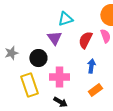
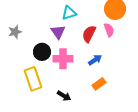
gray star: (11, 53) -> (15, 32), moved
blue arrow: (91, 66) -> (95, 60), turned 48
pink cross: (59, 77) -> (63, 59), moved

